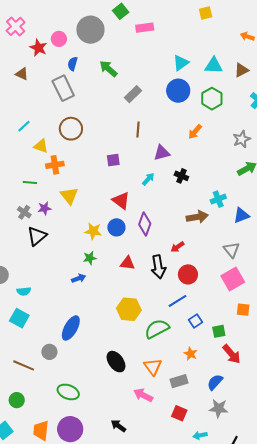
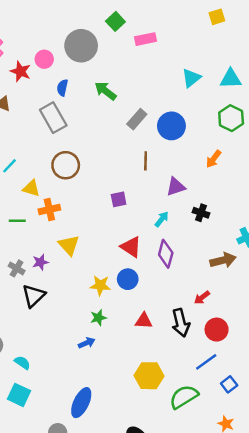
blue circle: (178, 91) -> (171, 126), moved
green line: (30, 182) -> (17, 221), moved
purple diamond: (145, 224) -> (166, 254), moved
cyan semicircle: (24, 291) -> (22, 363), turned -136

